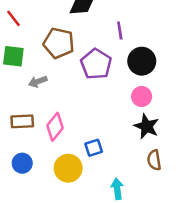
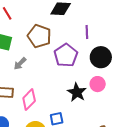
gray arrow: (38, 82) -> (20, 64), turned -32
black star: (147, 126) -> (77, 92), moved

